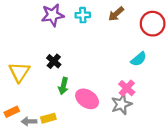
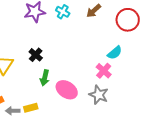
cyan cross: (83, 15) -> (63, 12), turned 32
pink cross: (127, 88) -> (104, 71), moved
gray star: (121, 104) -> (99, 95), turned -30

